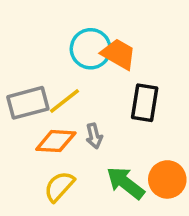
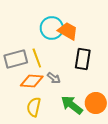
yellow line: (64, 101) -> (37, 58), turned -72
gray arrow: (94, 136) -> (54, 78), turned -40
yellow semicircle: (59, 186) -> (34, 107), turned -30

